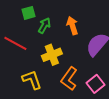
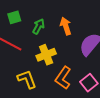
green square: (28, 13) -> (14, 17), moved

